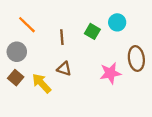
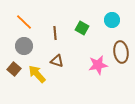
cyan circle: (117, 22) -> (112, 20), moved
gray circle: (17, 52) -> (24, 46), moved

